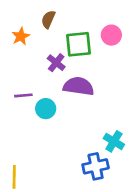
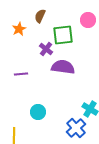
pink circle: (111, 35) -> (88, 20), moved
cyan circle: (46, 109) -> (38, 112), moved
blue cross: (96, 166) -> (76, 128), turned -30

